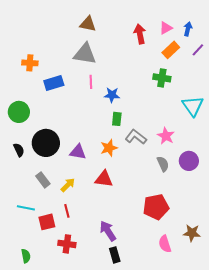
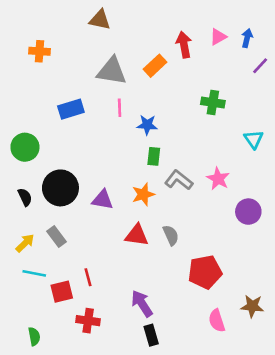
brown triangle: (88, 24) -> (100, 20), moved
orange rectangle: (171, 50) -> (155, 66), moved
orange cross: (30, 63) -> (39, 51), moved
cyan triangle: (193, 106) -> (254, 139), size x0.7
gray semicircle: (163, 164) -> (171, 235), moved
yellow arrow: (68, 185) -> (25, 243), moved

